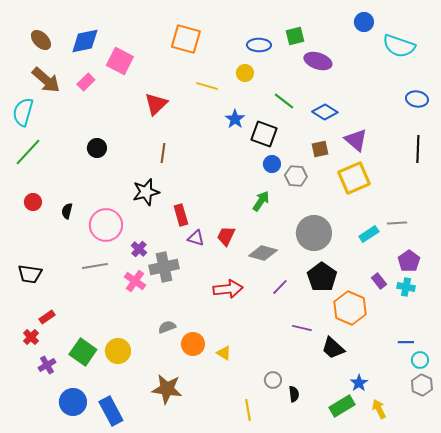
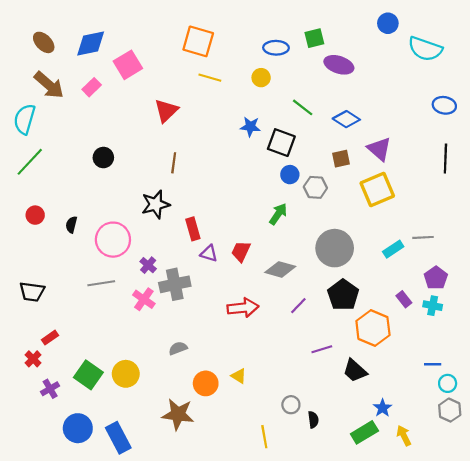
pink square: (120, 61) -> (128, 65), turned 32
yellow line: (207, 86) -> (210, 78), moved
blue star: (235, 119) -> (250, 127), turned -30
purple line: (302, 328) -> (322, 349), turned -30
orange circle: (193, 344) -> (206, 383), moved

